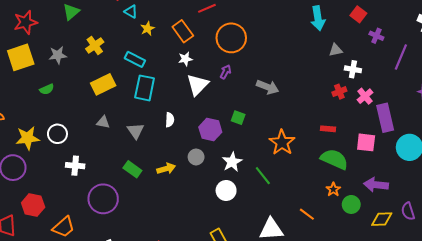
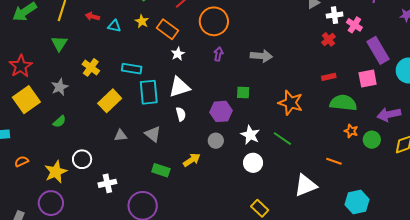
yellow star: (147, 29) -> (142, 21), moved
white triangle: (198, 85) -> (179, 87), moved, turned 45
pink cross: (365, 96) -> (354, 25), moved

